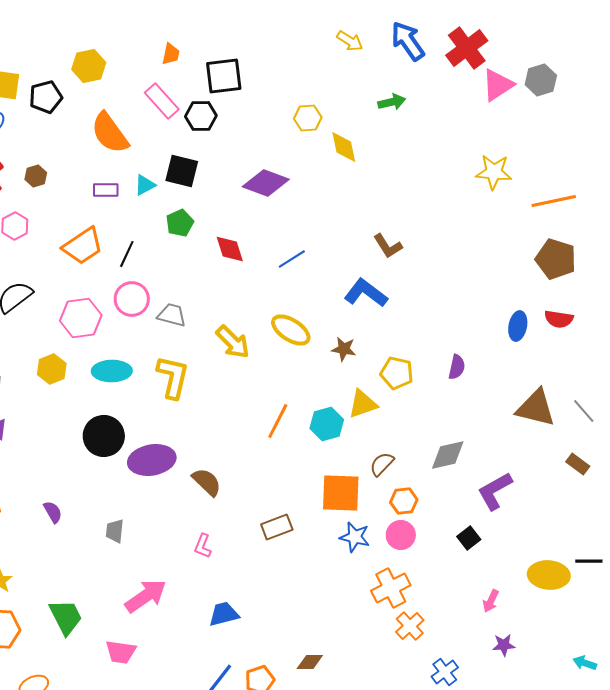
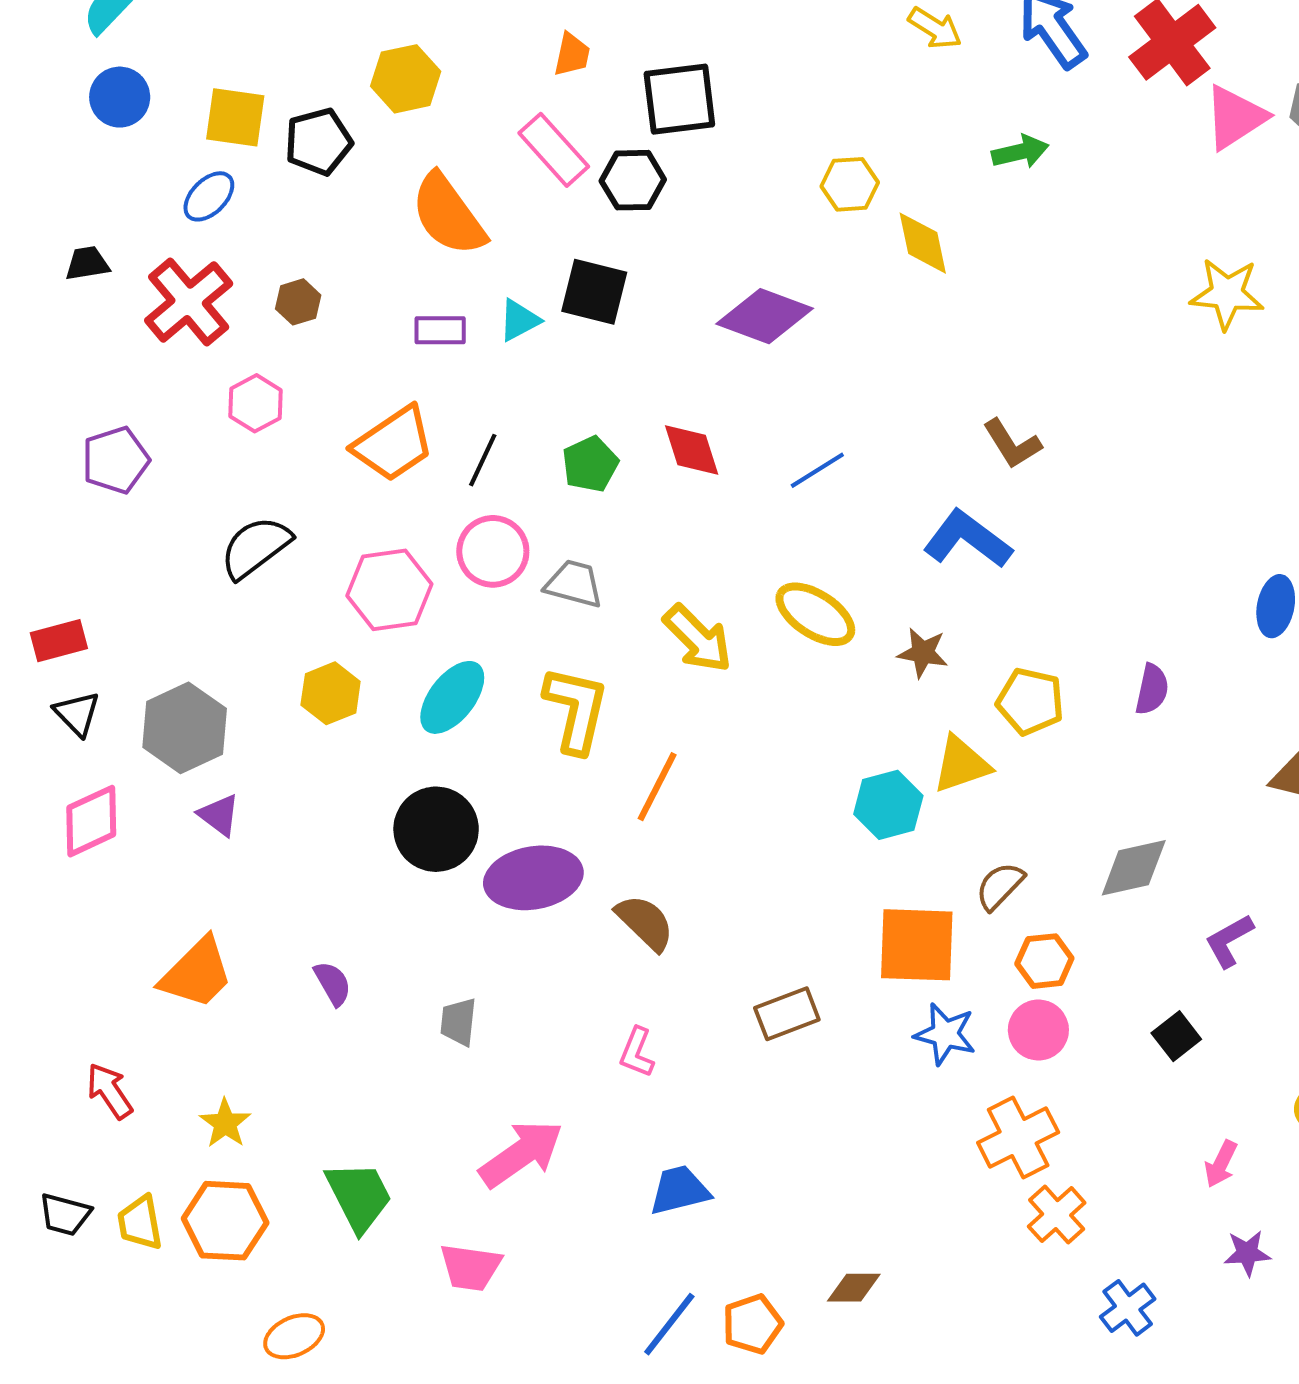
green pentagon: (180, 223) -> (590, 464), moved
cyan ellipse: (112, 371) -> (452, 697), turned -51
orange line: (278, 421) -> (657, 787), moved
purple L-shape: (495, 491) -> (1229, 941), size x0.7

